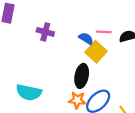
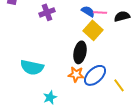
purple cross: (45, 32) -> (47, 12), turned -35
blue semicircle: (86, 39) -> (88, 11), moved

